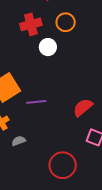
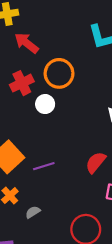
orange circle: (66, 22) -> (59, 73), size x1.4

